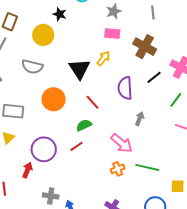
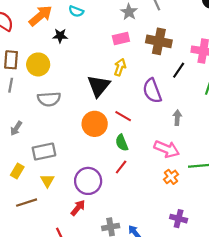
gray star: (114, 11) -> (129, 12), moved
yellow circle: (43, 35) -> (38, 64), moved
black triangle: (79, 69) -> (99, 86), turned 30
orange circle: (54, 99) -> (95, 124), moved
green semicircle: (84, 125) -> (122, 143), turned -70
red arrow: (27, 170) -> (78, 208), turned 35

